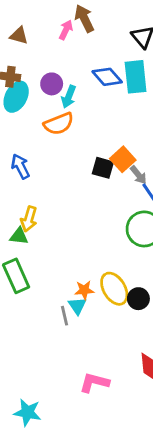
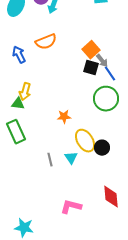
orange semicircle: (59, 124) -> (46, 42), moved
black square: (103, 168) -> (91, 68), moved
orange star: (84, 290) -> (64, 117), moved
cyan triangle: (77, 306) -> (71, 158), moved

